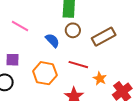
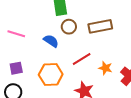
brown rectangle: (104, 37) -> (100, 26), turned 30
red line: (78, 65) -> (82, 59), turned -36

